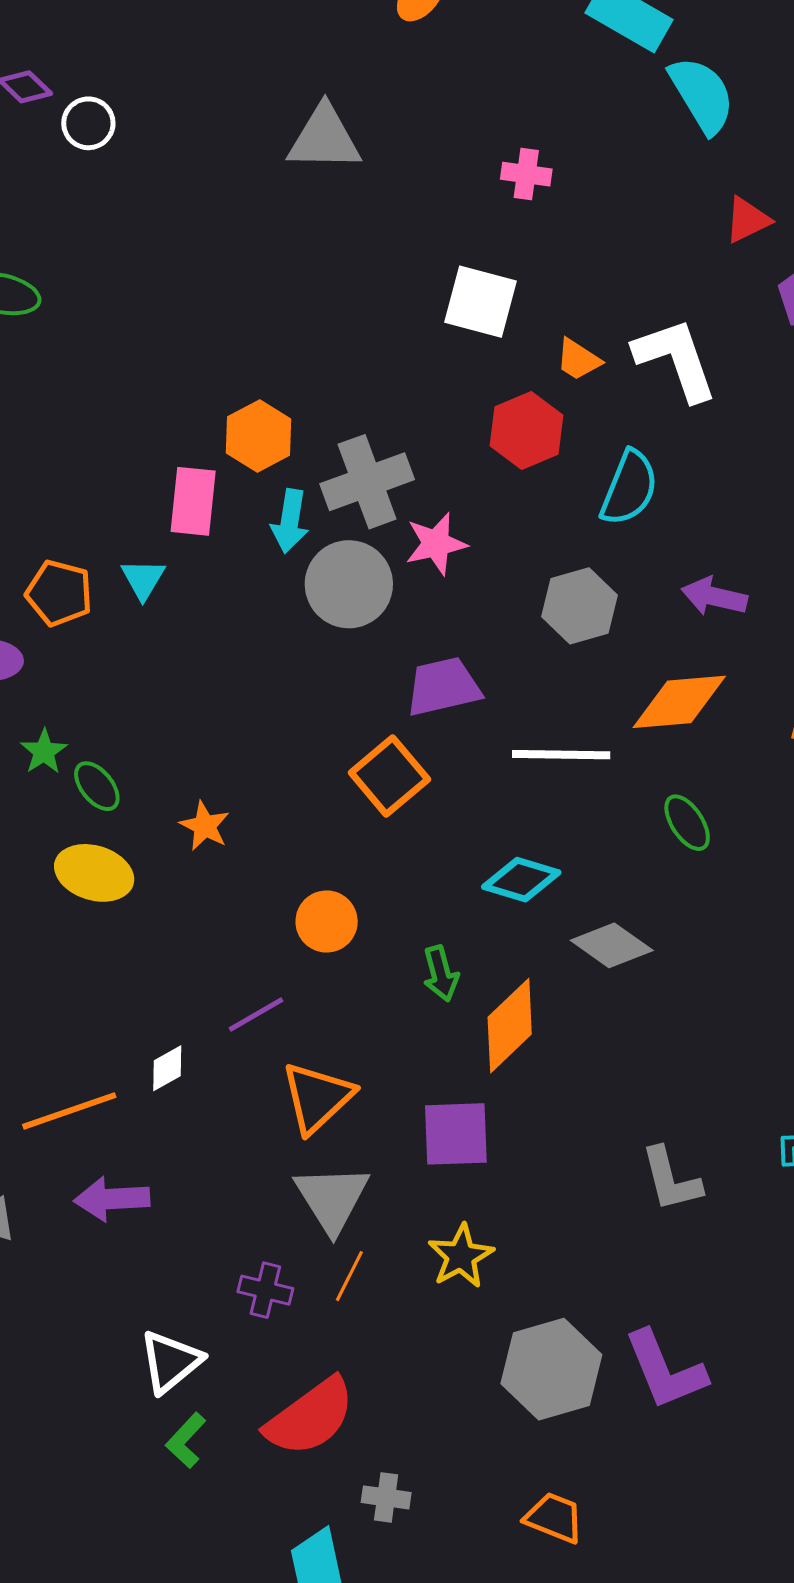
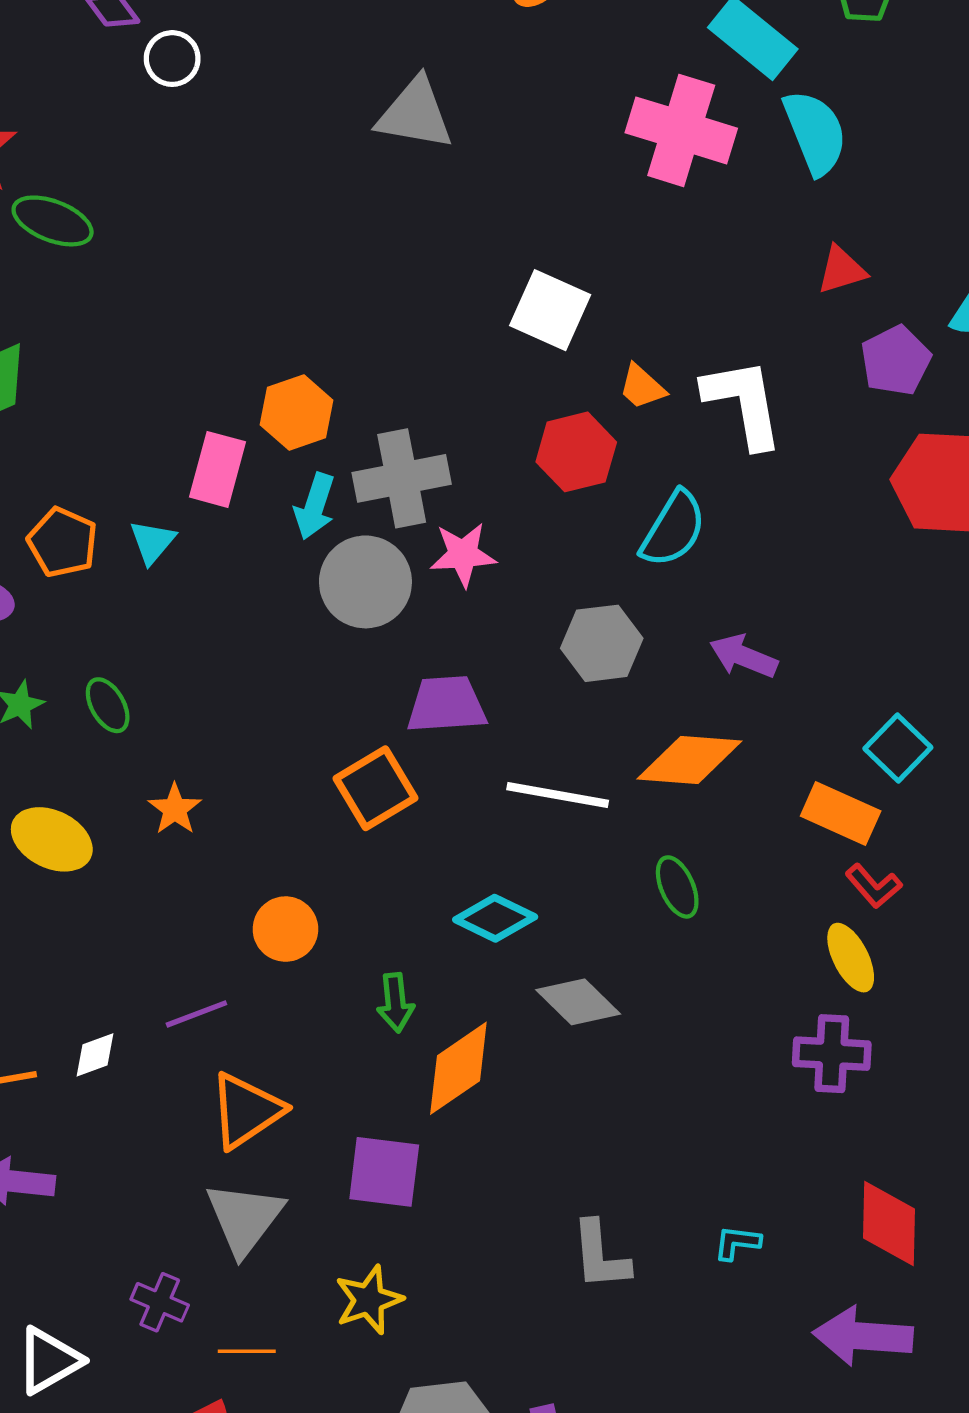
pink cross: (526, 174) -> (681, 130), moved, size x2.0
green ellipse: (97, 786) -> (108, 705), moved
orange line: (349, 1276) -> (247, 1351), moved, turned 54

